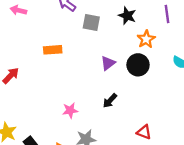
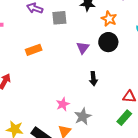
black arrow: (110, 101) -> (93, 79), turned -32
pink star: (70, 110) -> (63, 104), moved

